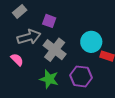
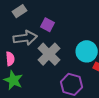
pink semicircle: (17, 60) -> (10, 59), turned 32
green star: (49, 79) -> (13, 80), moved

